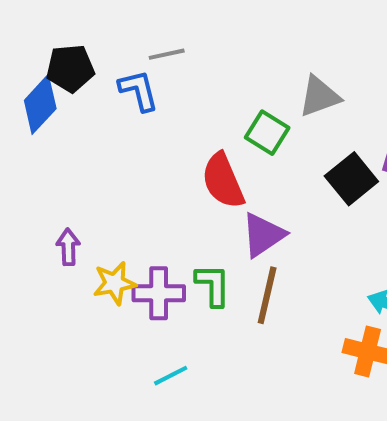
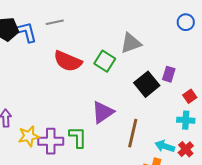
blue L-shape: (139, 90) -> (27, 32), moved
red semicircle: (223, 181) -> (68, 61), moved, turned -44
brown line: (267, 295) -> (133, 133), moved

